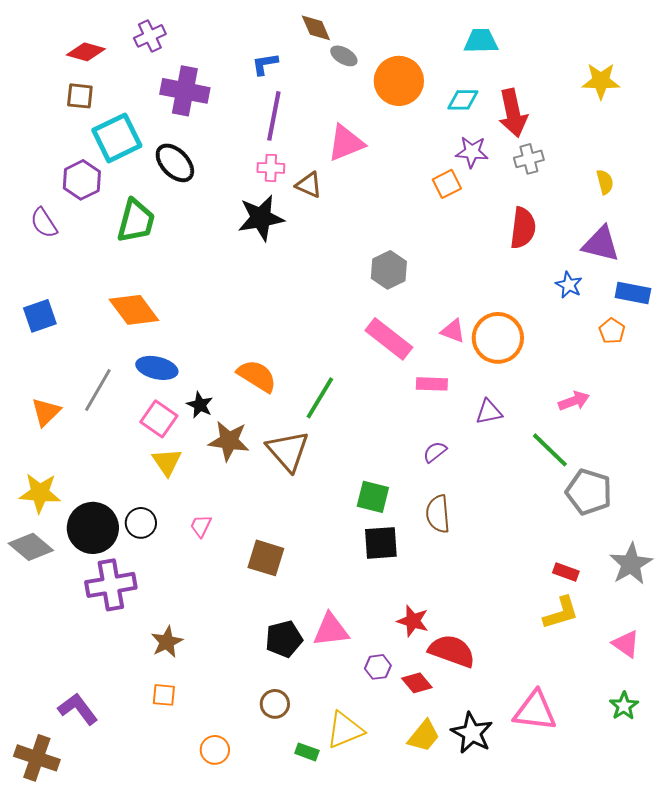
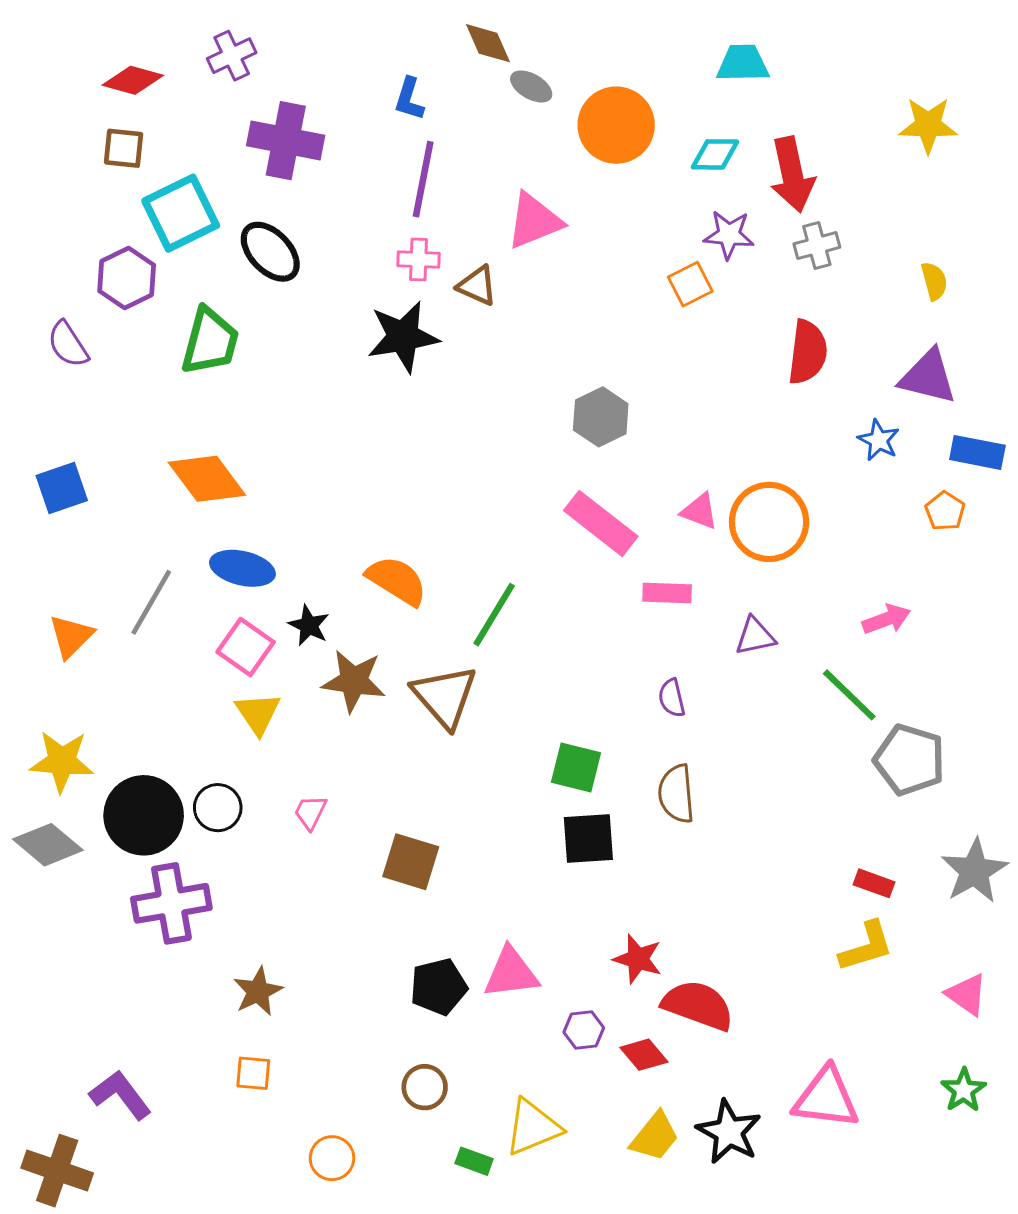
blue L-shape: (265, 64) -> (409, 99), turned -64
purple semicircle: (435, 452) -> (672, 698), turned -65

